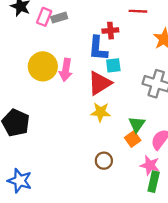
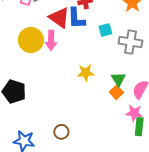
cyan square: (113, 65) -> (105, 30), moved
red triangle: (100, 83) -> (59, 18), moved, turned -45
brown circle: (104, 161) -> (61, 132), moved

